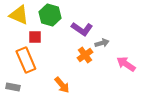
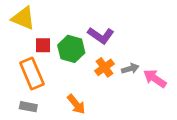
green hexagon: (50, 15) -> (71, 49), moved
gray arrow: (102, 43) -> (130, 69), moved
gray rectangle: (13, 87) -> (28, 107), moved

